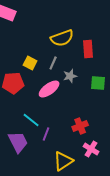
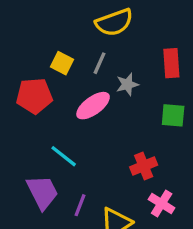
red rectangle: (88, 49) -> (171, 63), moved
green square: (98, 83) -> (173, 115), moved
purple line: (46, 134) -> (80, 205), moved

